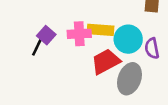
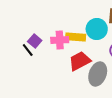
cyan circle: (128, 39) -> (97, 29), moved
black line: (37, 47) -> (28, 50), turned -64

